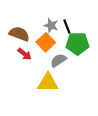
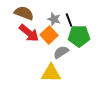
brown semicircle: (19, 34) -> (24, 13), moved
red arrow: (25, 54) -> (29, 33), moved, size x1.5

